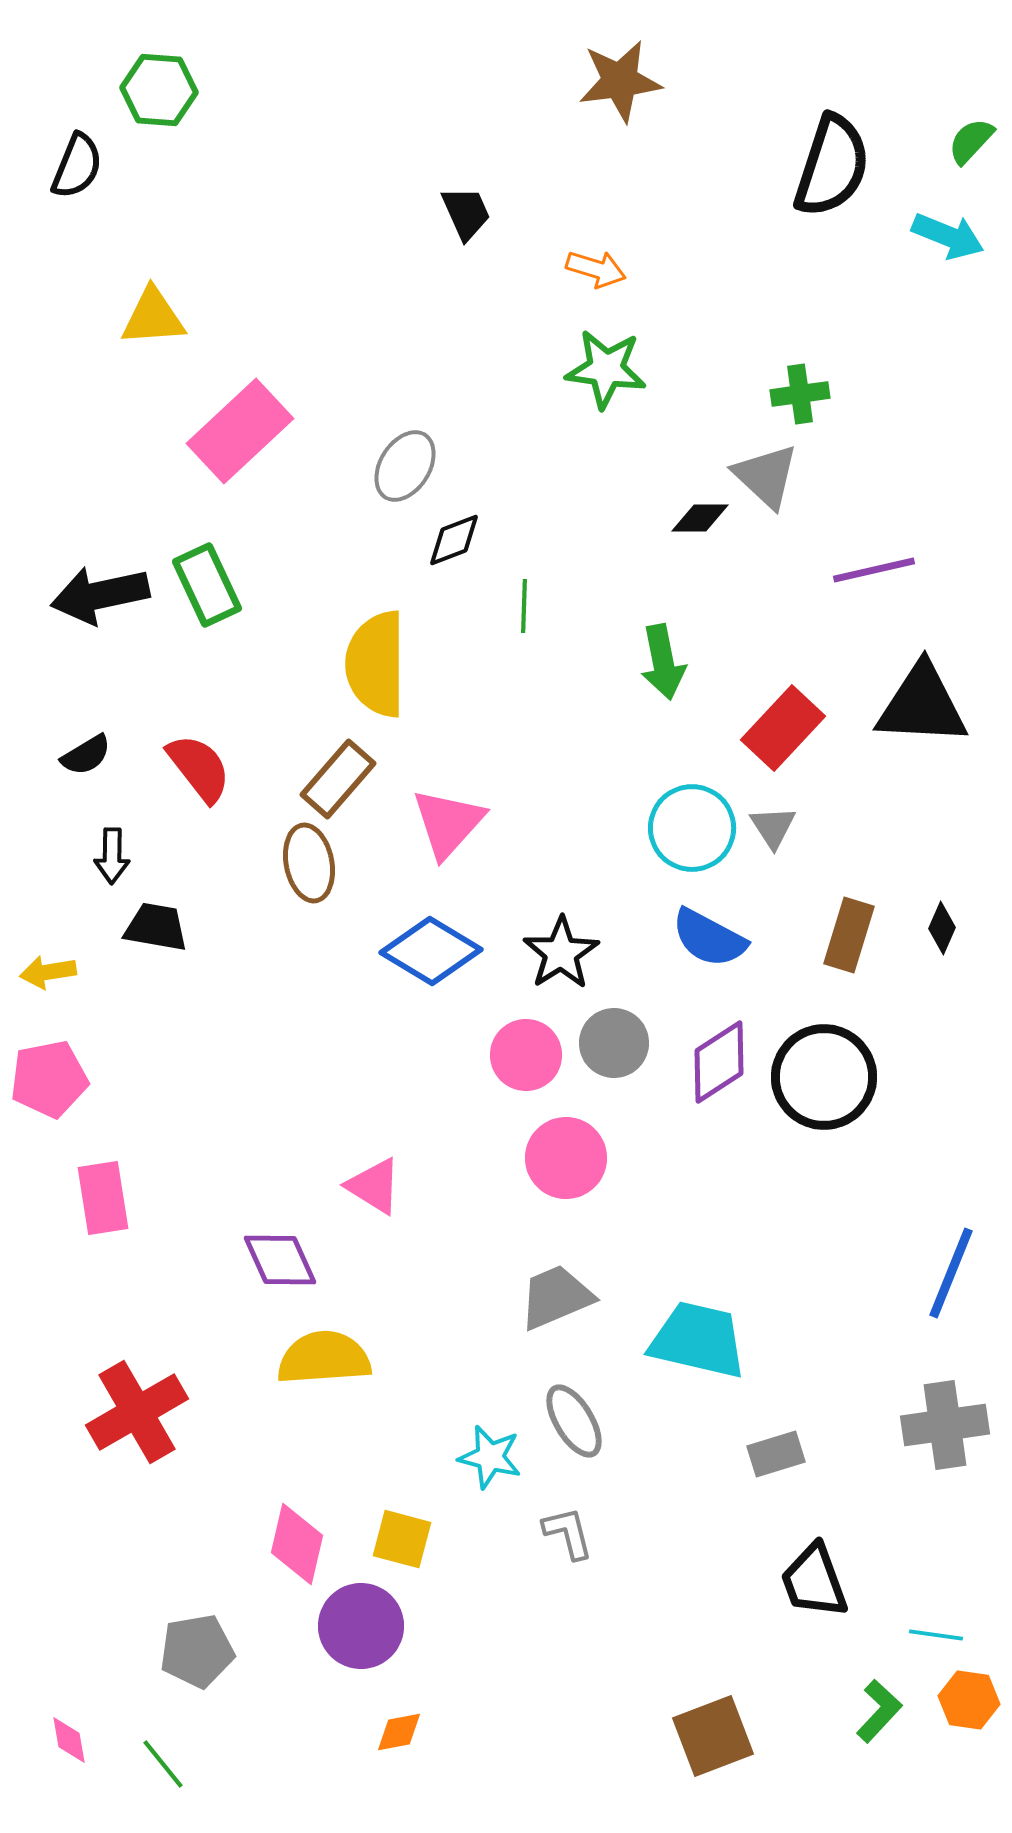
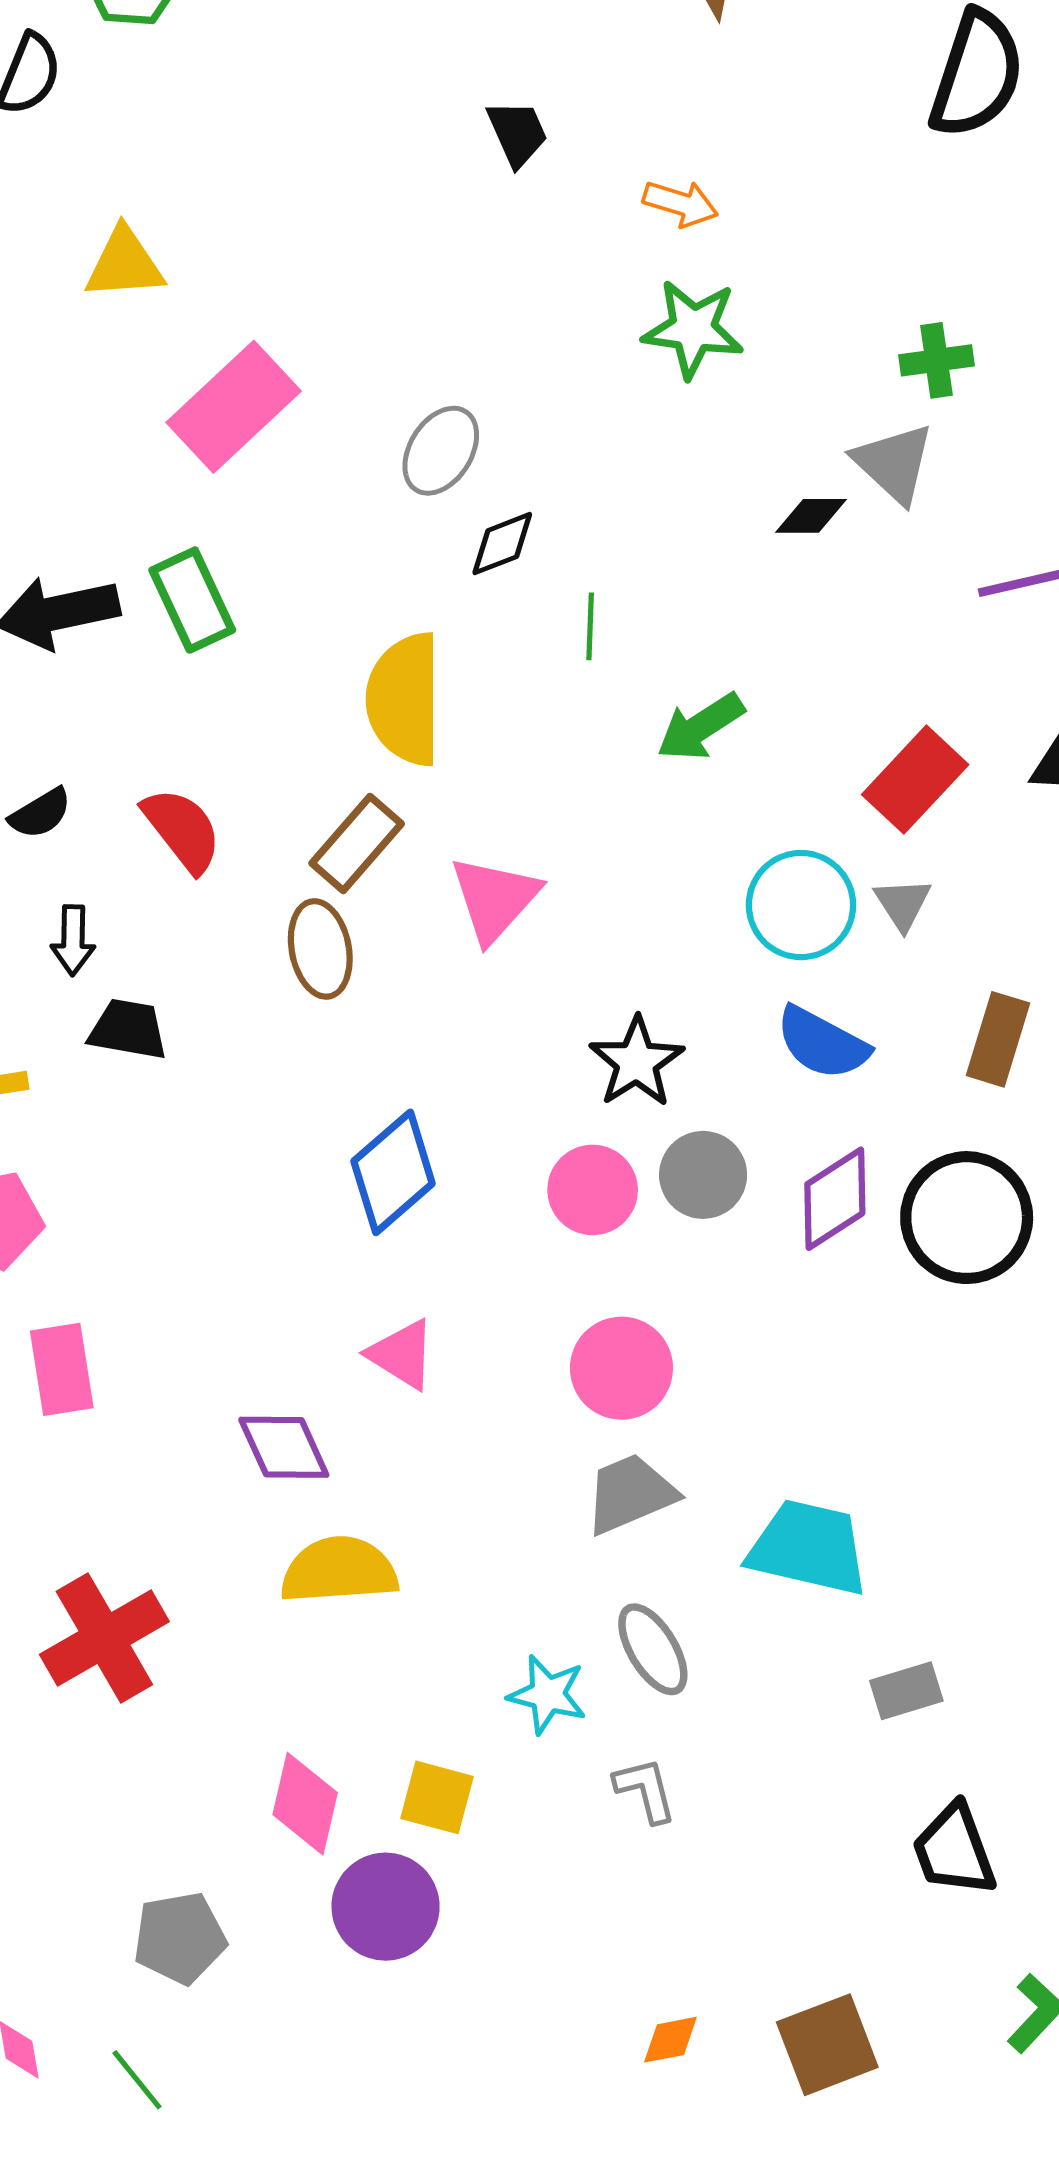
green arrow: (663, 662) -> (701, 727), moved, turned 68
blue diamond: (431, 951) -> (393, 1172), moved, turned -72
pink circle: (566, 1158) -> (621, 1368), moved
orange diamond: (399, 1732) -> (670, 2040), moved

